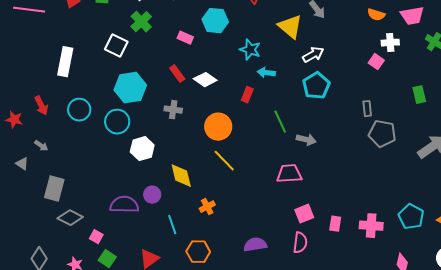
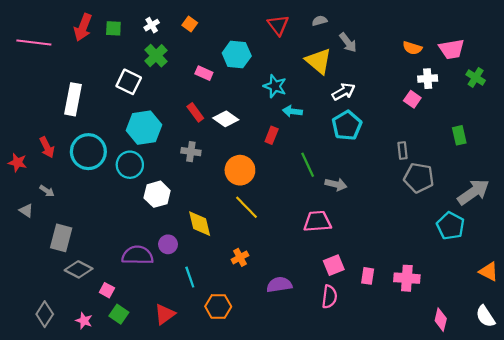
cyan circle: (79, 110) -> (88, 152), size x1.4
orange cross: (207, 207) -> (240, 257), moved
cyan pentagon: (411, 217) -> (451, 226), moved
purple semicircle: (255, 245) -> (279, 285), moved

